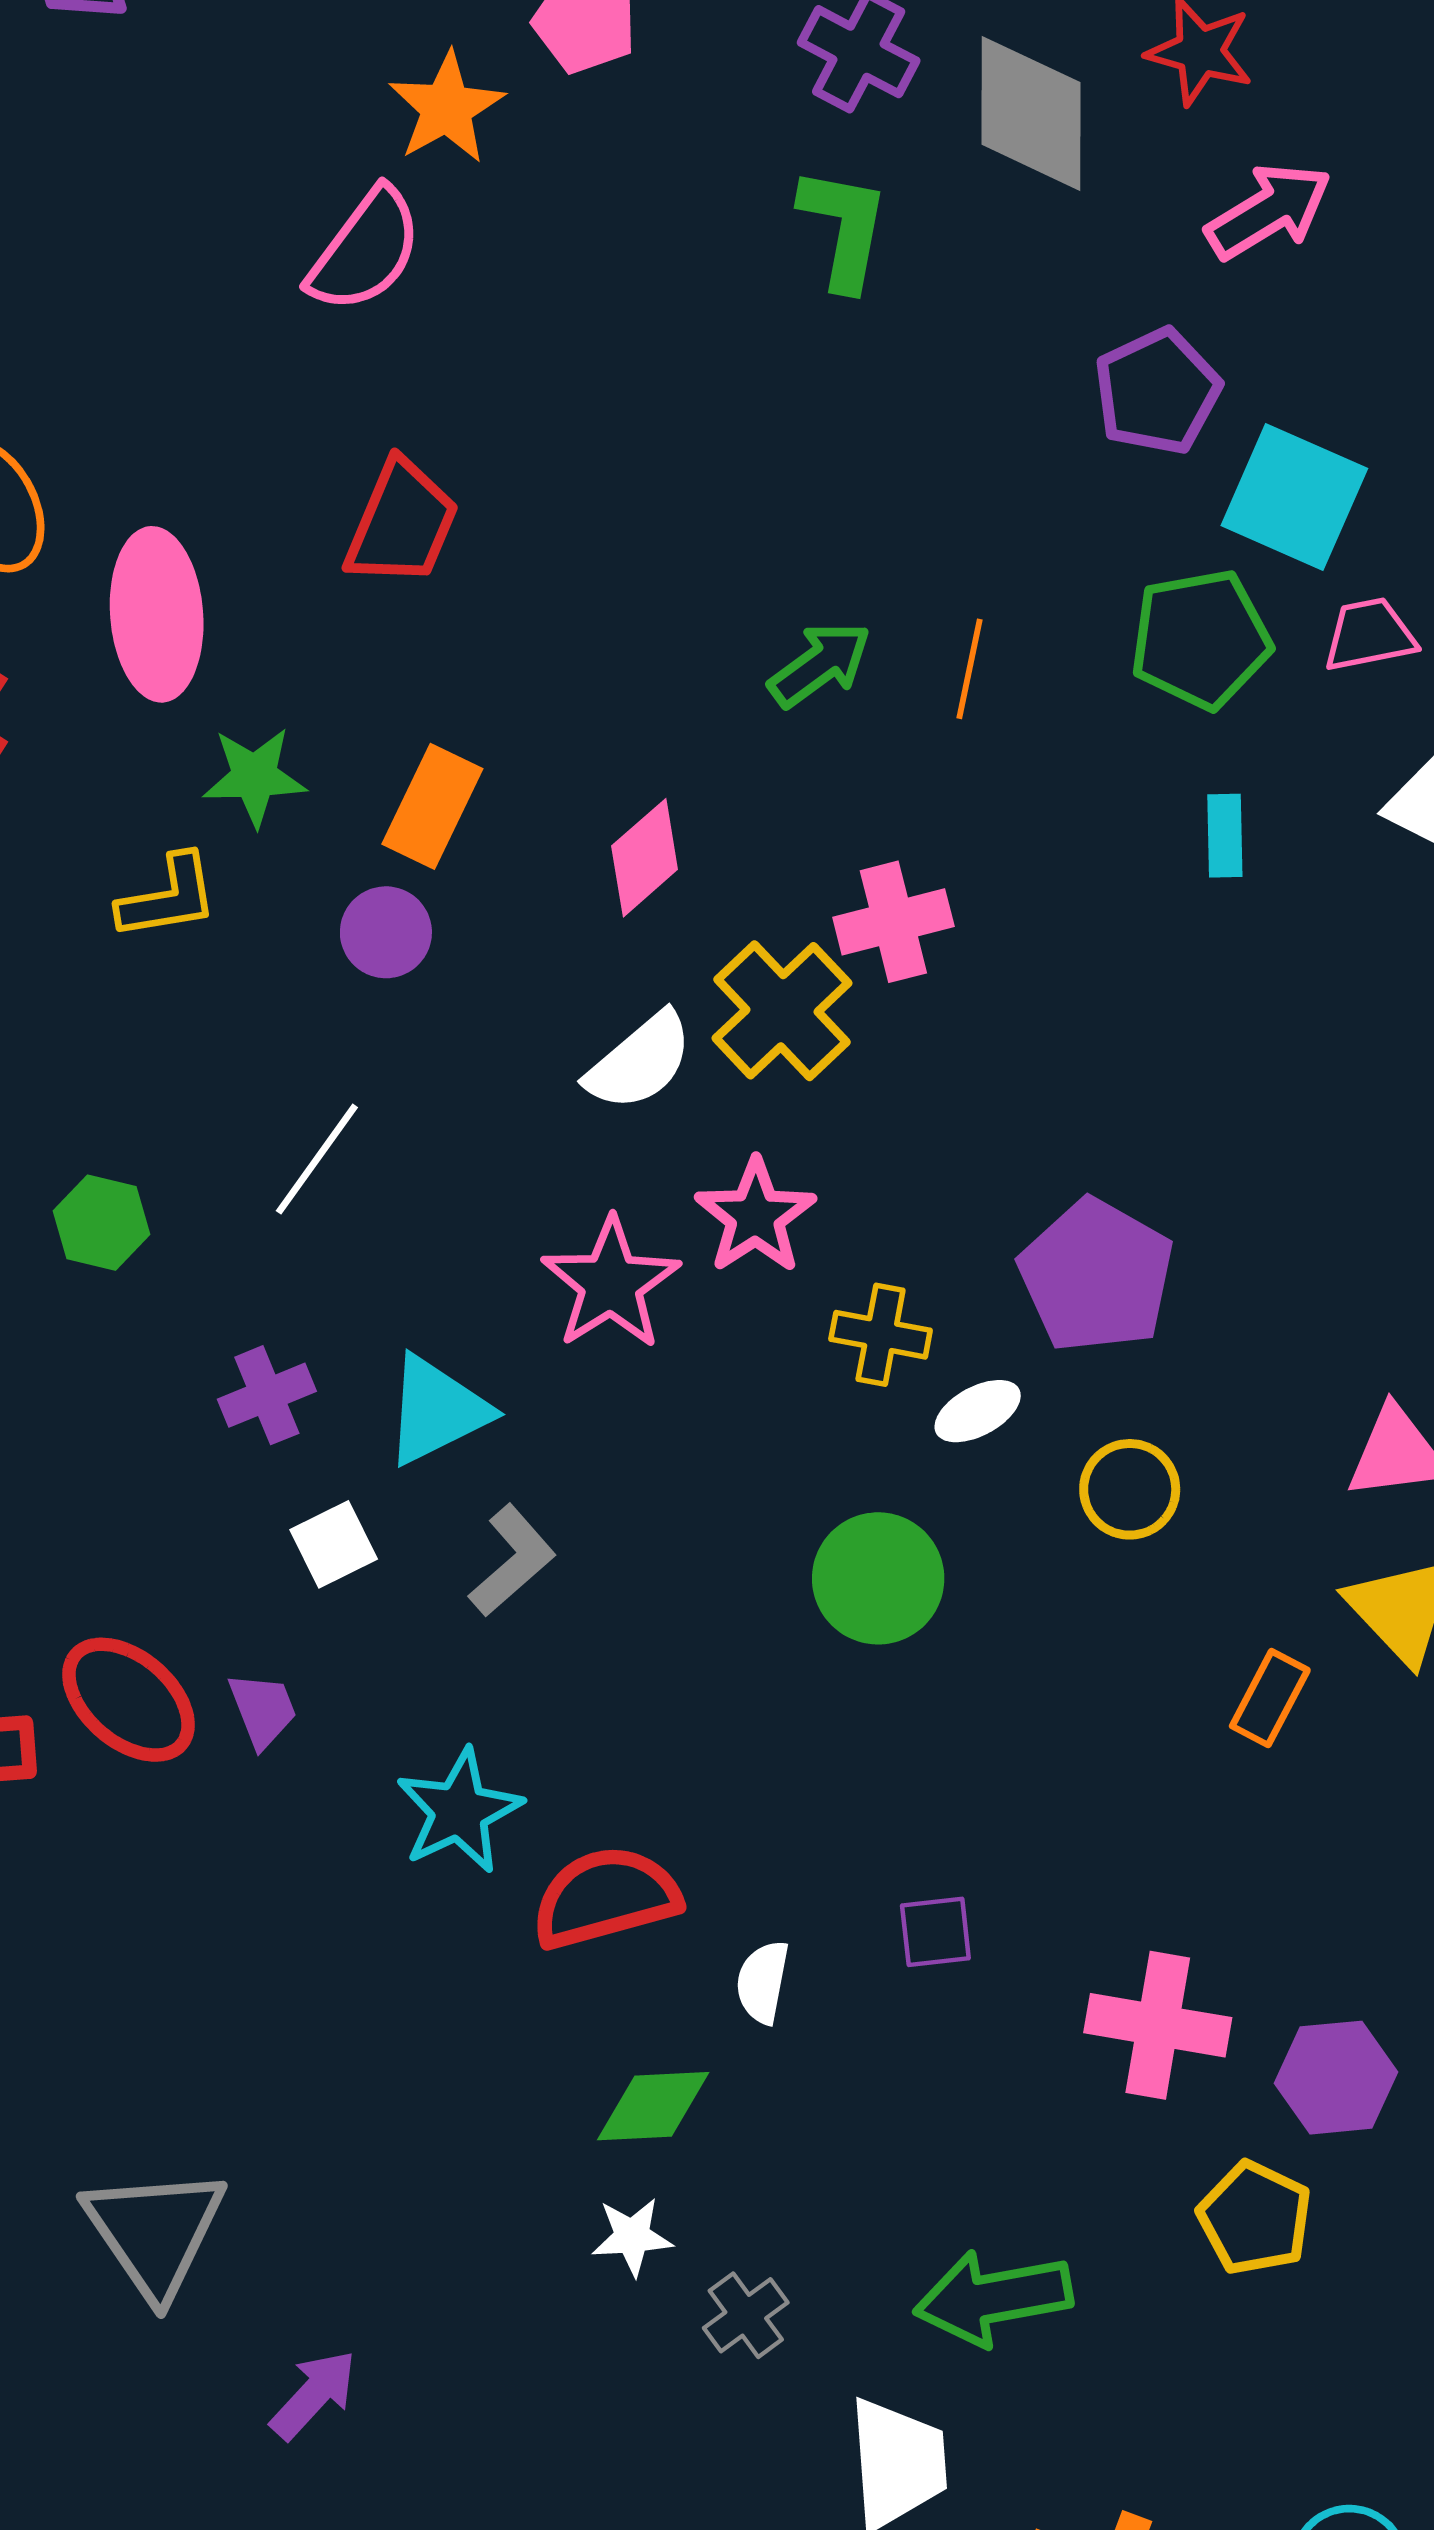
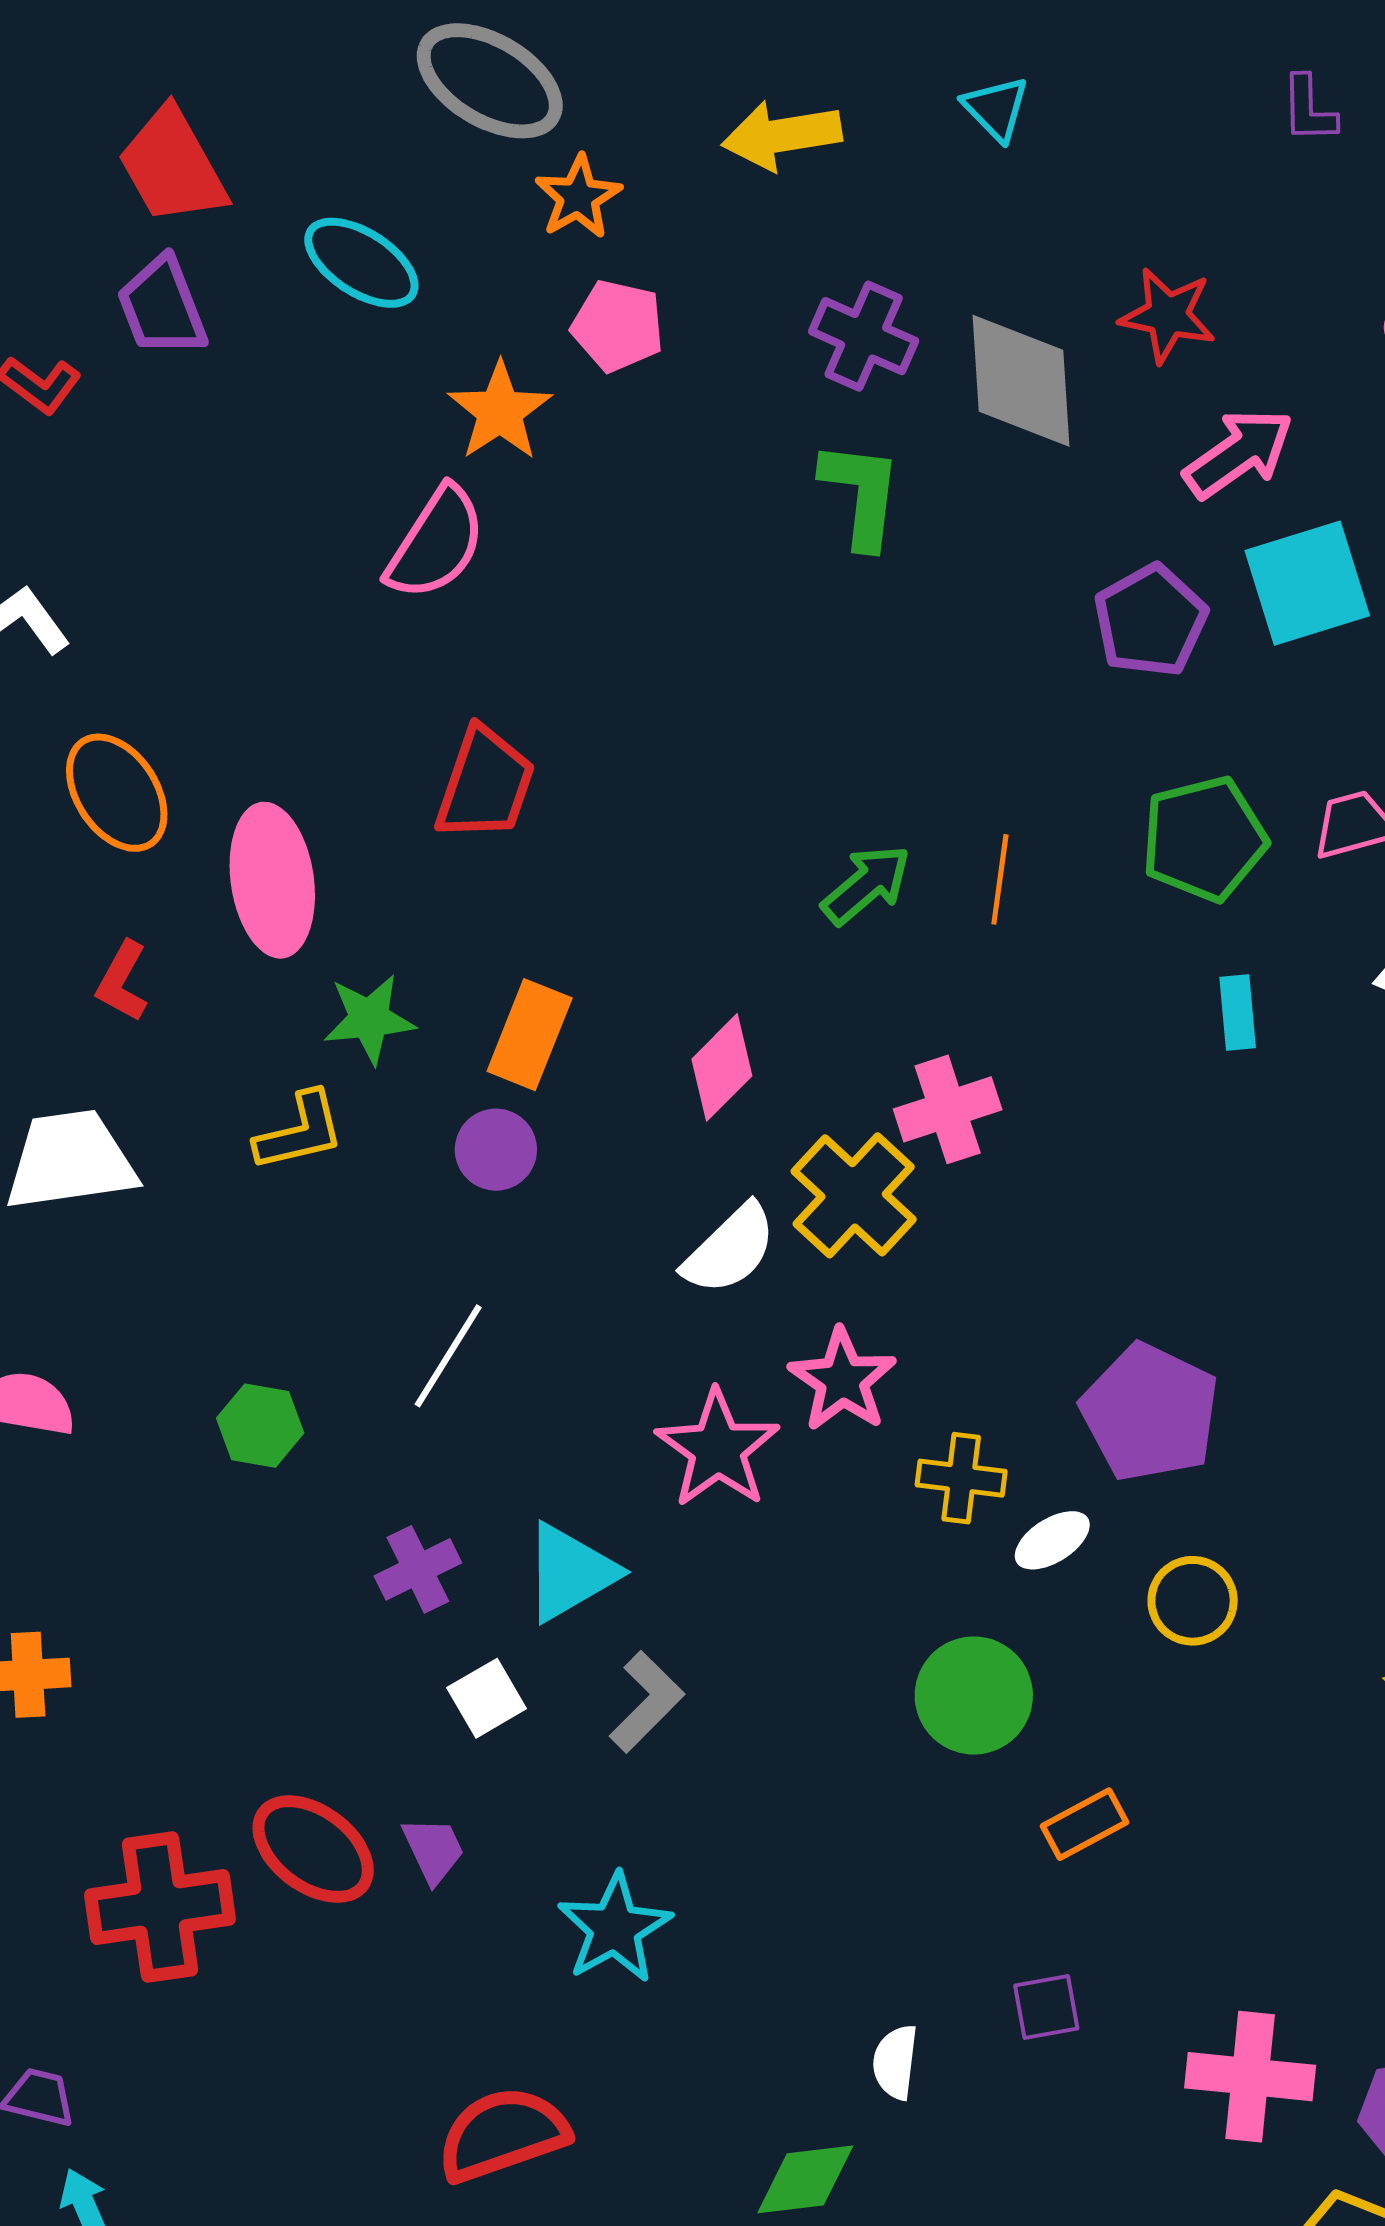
cyan square: (1294, 497) -> (1307, 583), moved, turned -37
orange rectangle: (1270, 1698) -> (1084, 1824), moved, turned 38
red semicircle: (606, 1897) -> (503, 2134), moved

